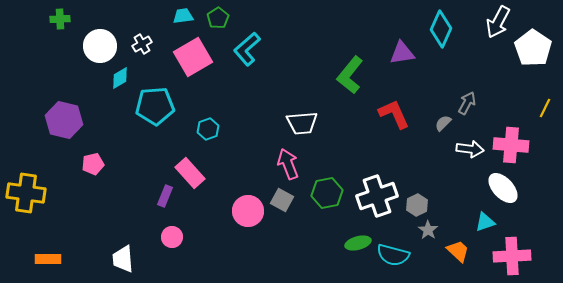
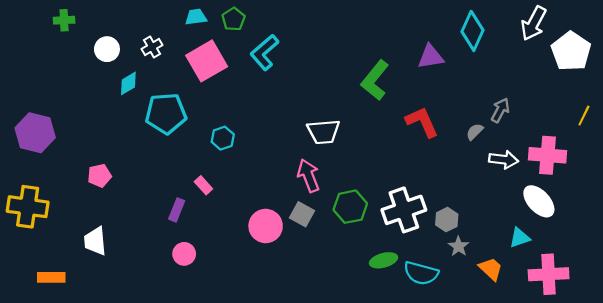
white circle: (100, 46) -> (107, 49), size x0.7
purple hexagon: (64, 120) -> (35, 133), moved
pink rectangle: (190, 173) -> (203, 185), size x0.6
white trapezoid: (123, 259) -> (95, 241), moved

